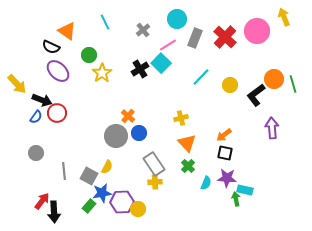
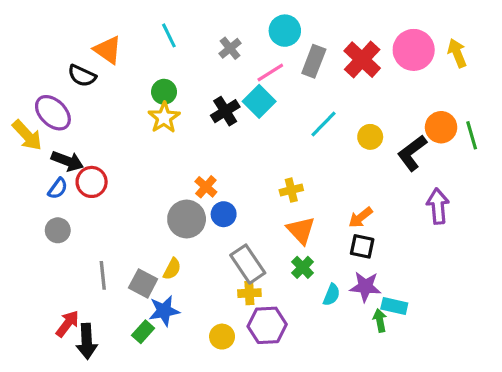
yellow arrow: (284, 17) -> (457, 53), moved
green circle: (89, 55) -> (164, 92), moved
purple ellipse: (58, 71) -> (53, 113), moved
gray circle: (36, 153) -> (58, 230), moved
purple hexagon: (122, 202) -> (267, 325), moved

